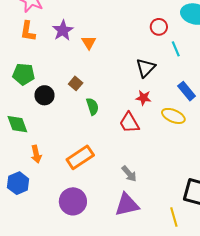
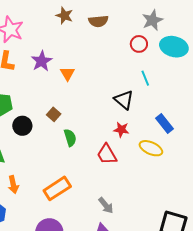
red circle: (159, 27) -> (139, 44), moved
cyan line: (176, 49) -> (145, 78), moved
black triangle: (146, 68) -> (124, 100), turned -35

